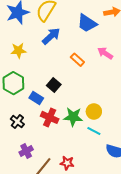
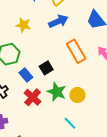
orange rectangle: (77, 60) -> (76, 51), size x1.6
yellow circle: (94, 111) -> (77, 95), moved
green star: (73, 117) -> (57, 92), moved

